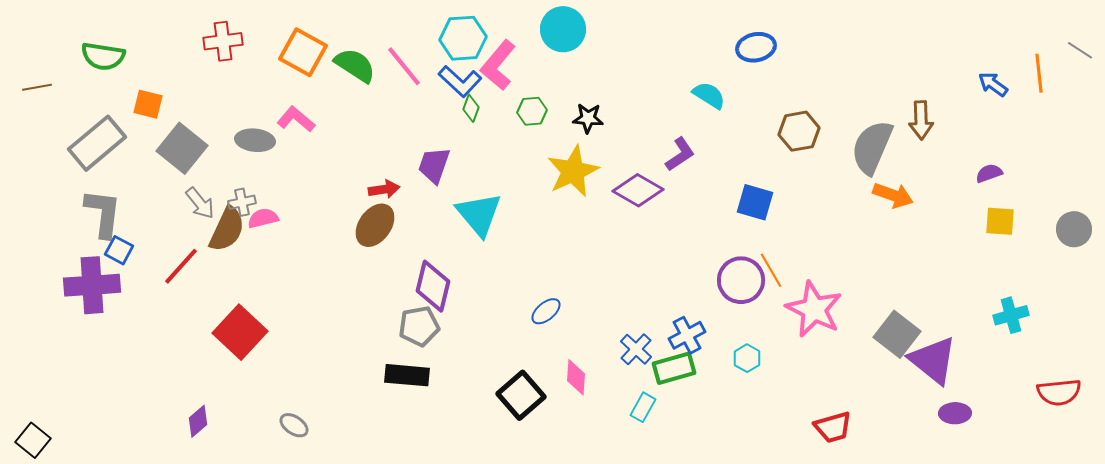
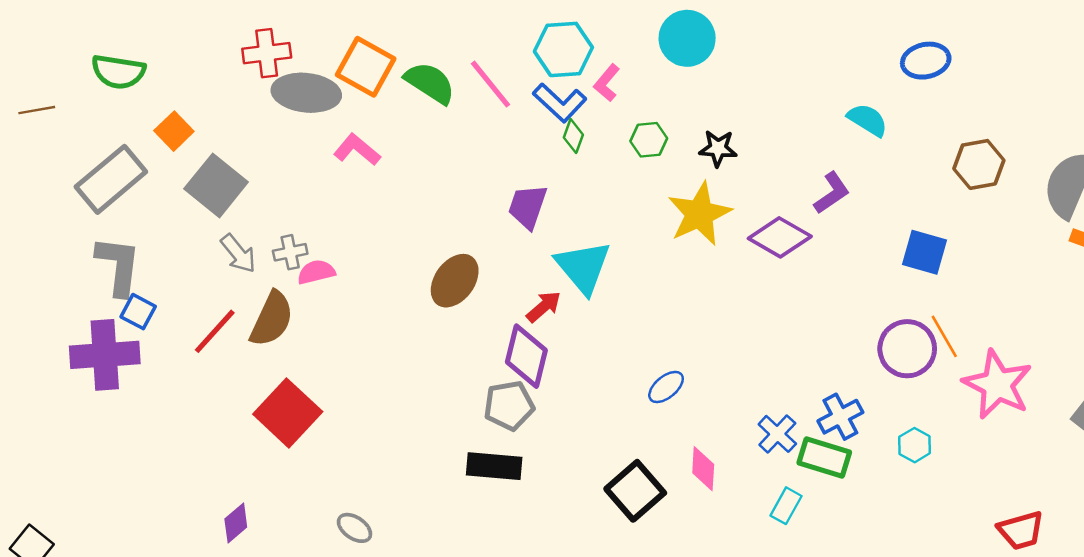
pink L-shape: (498, 65) -> (607, 83), size x0.6
orange square: (148, 104) -> (174, 131), turned 32
gray ellipse: (255, 140) -> (306, 93), moved, size x1.4
red arrow: (384, 189) -> (544, 307), moved, turned -32
brown semicircle: (227, 229) -> (272, 319), moved
green rectangle: (674, 368) -> (824, 457), turned 33

